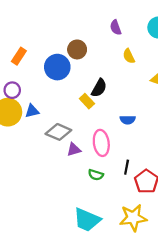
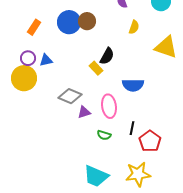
yellow semicircle: (129, 56) -> (134, 27), turned -136
blue circle: (57, 67) -> (69, 22), moved
blue triangle: (32, 111) -> (46, 60), moved
blue semicircle: (128, 120) -> (133, 85), size x1.5

